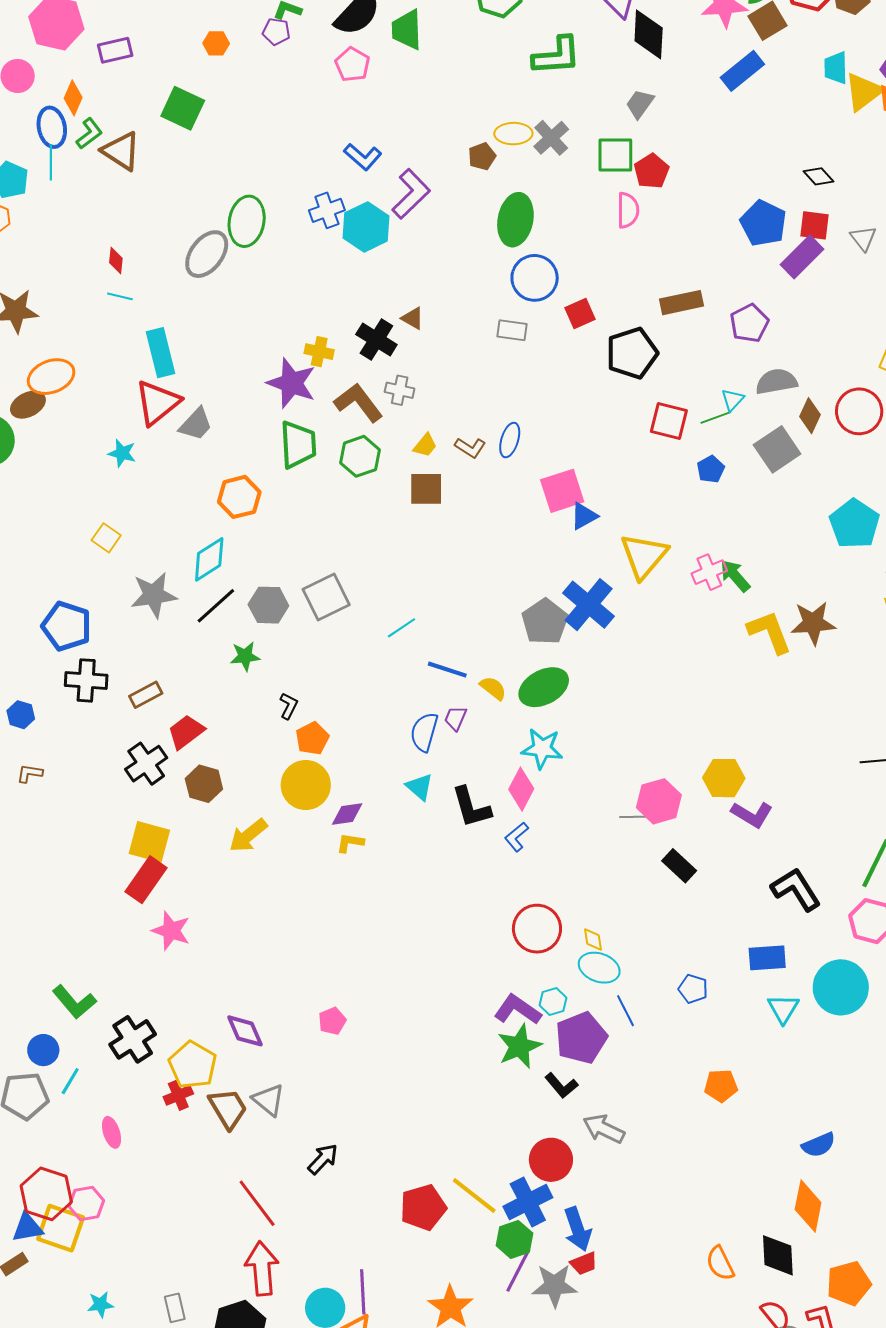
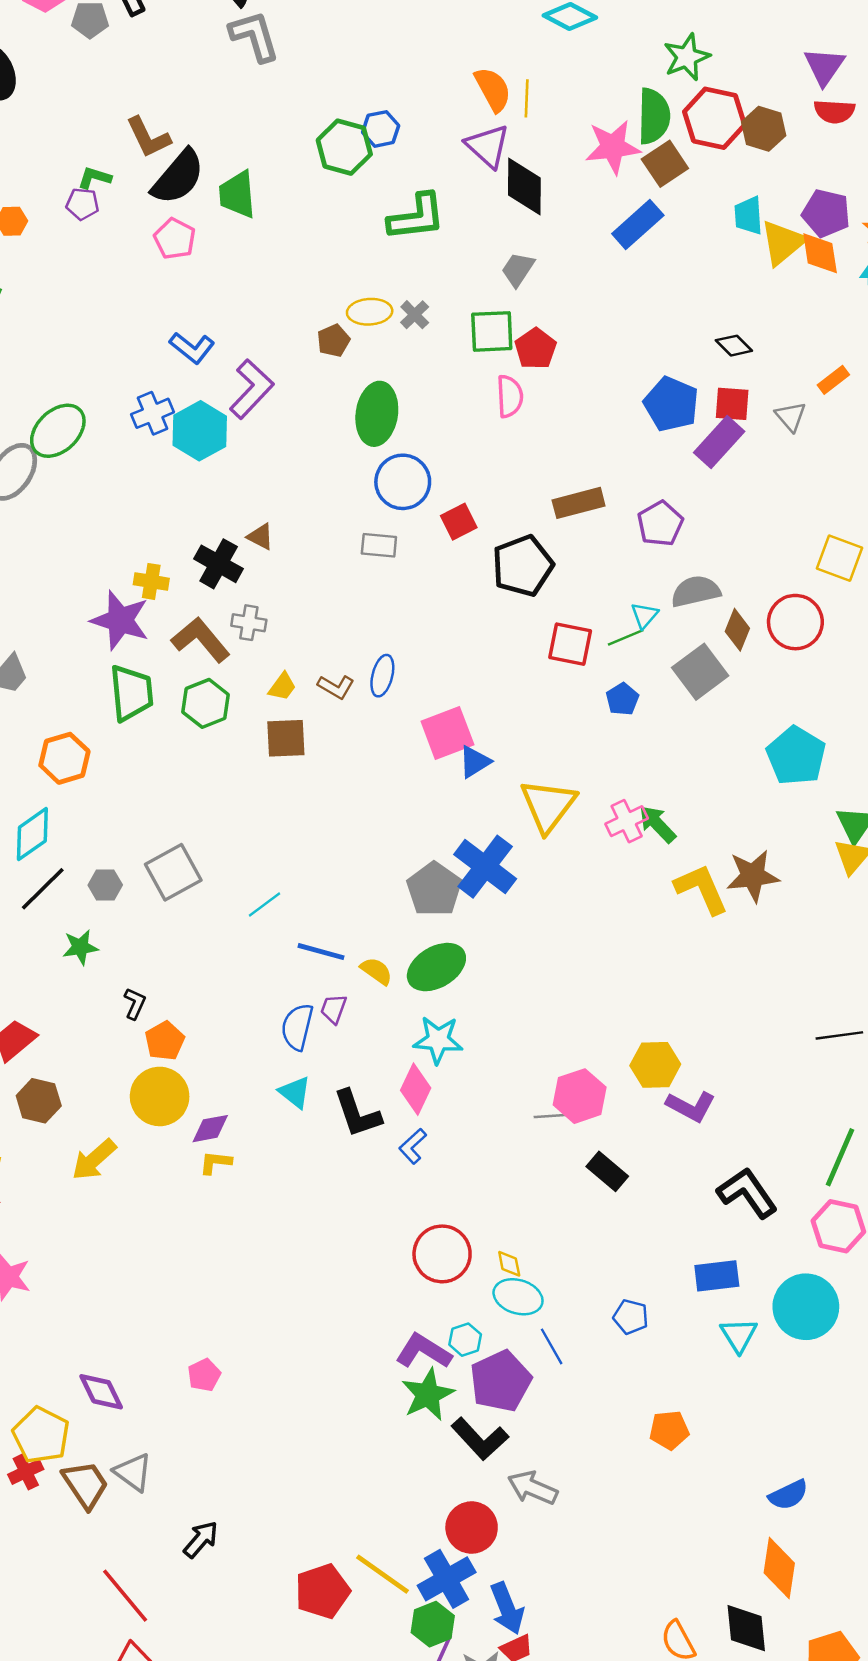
gray cross: (551, 138) -> (415, 315), size x0.7
green ellipse: (247, 221) -> (58, 431), turned 39
gray hexagon: (268, 605) -> (105, 885), size x0.7
black L-shape: (561, 1085) -> (480, 1439), size x1.4

